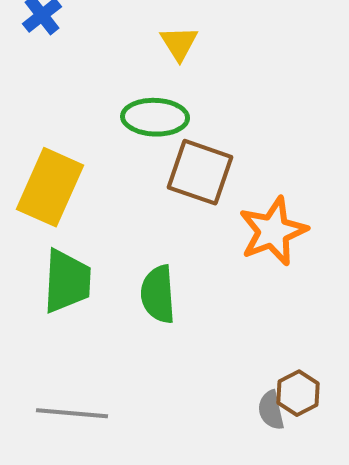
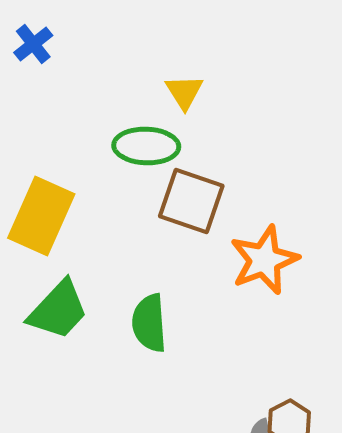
yellow triangle: (179, 43) -> (184, 92), moved
green trapezoid: (67, 281) -> (58, 310), turned 40

